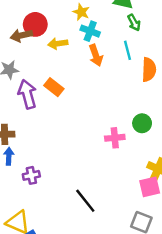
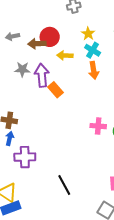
purple arrow: (27, 94) -> (42, 75), moved
pink cross: (115, 138) -> (98, 126), moved
purple cross: (31, 175) -> (25, 157), size x1.5

